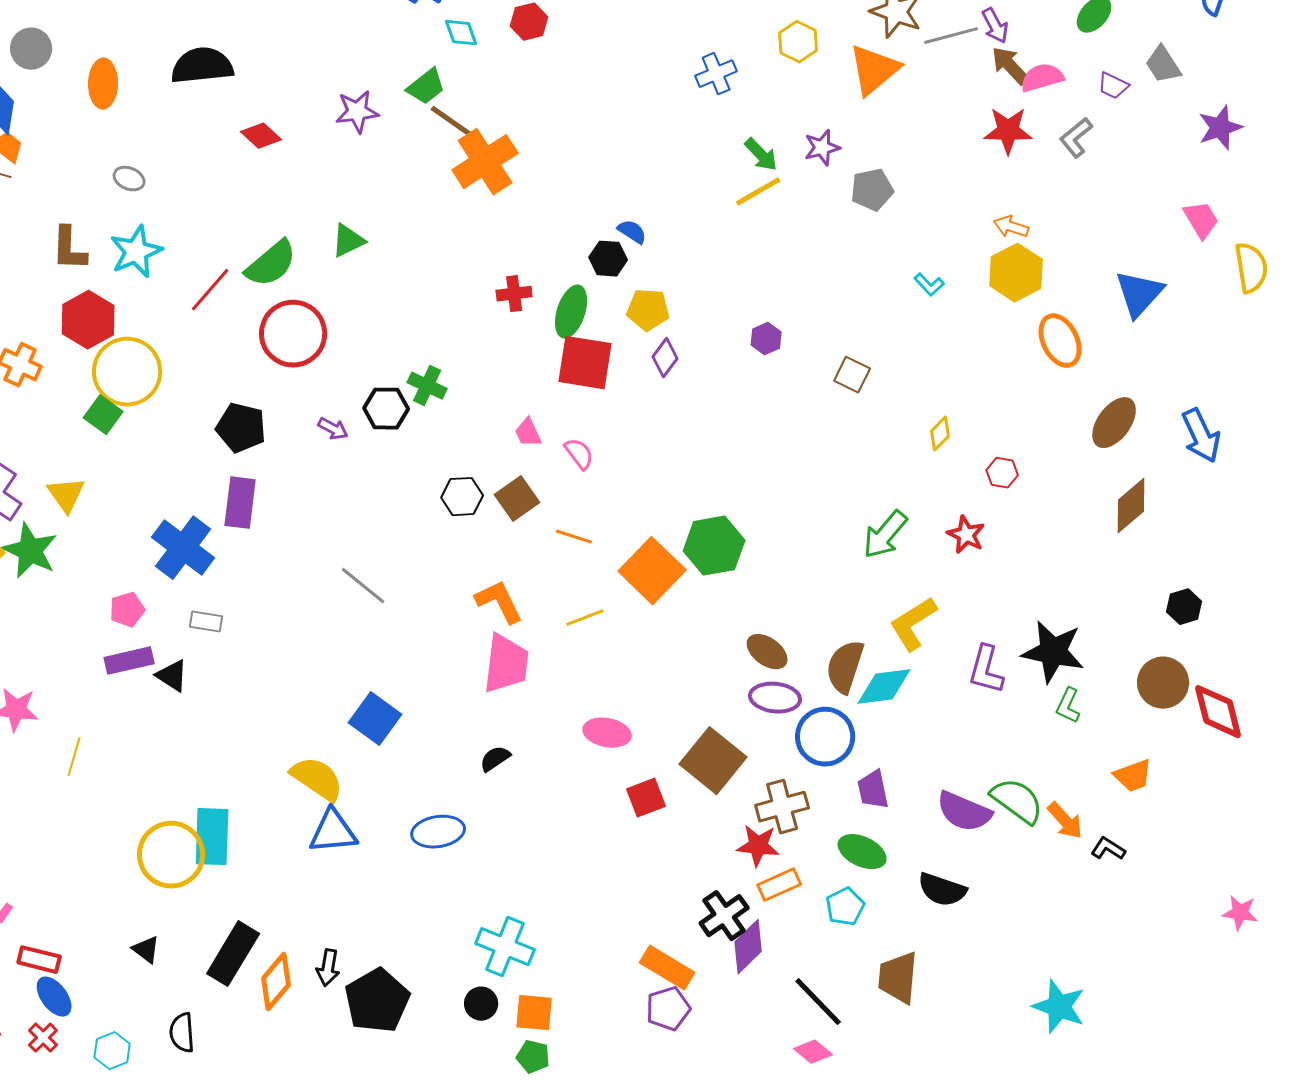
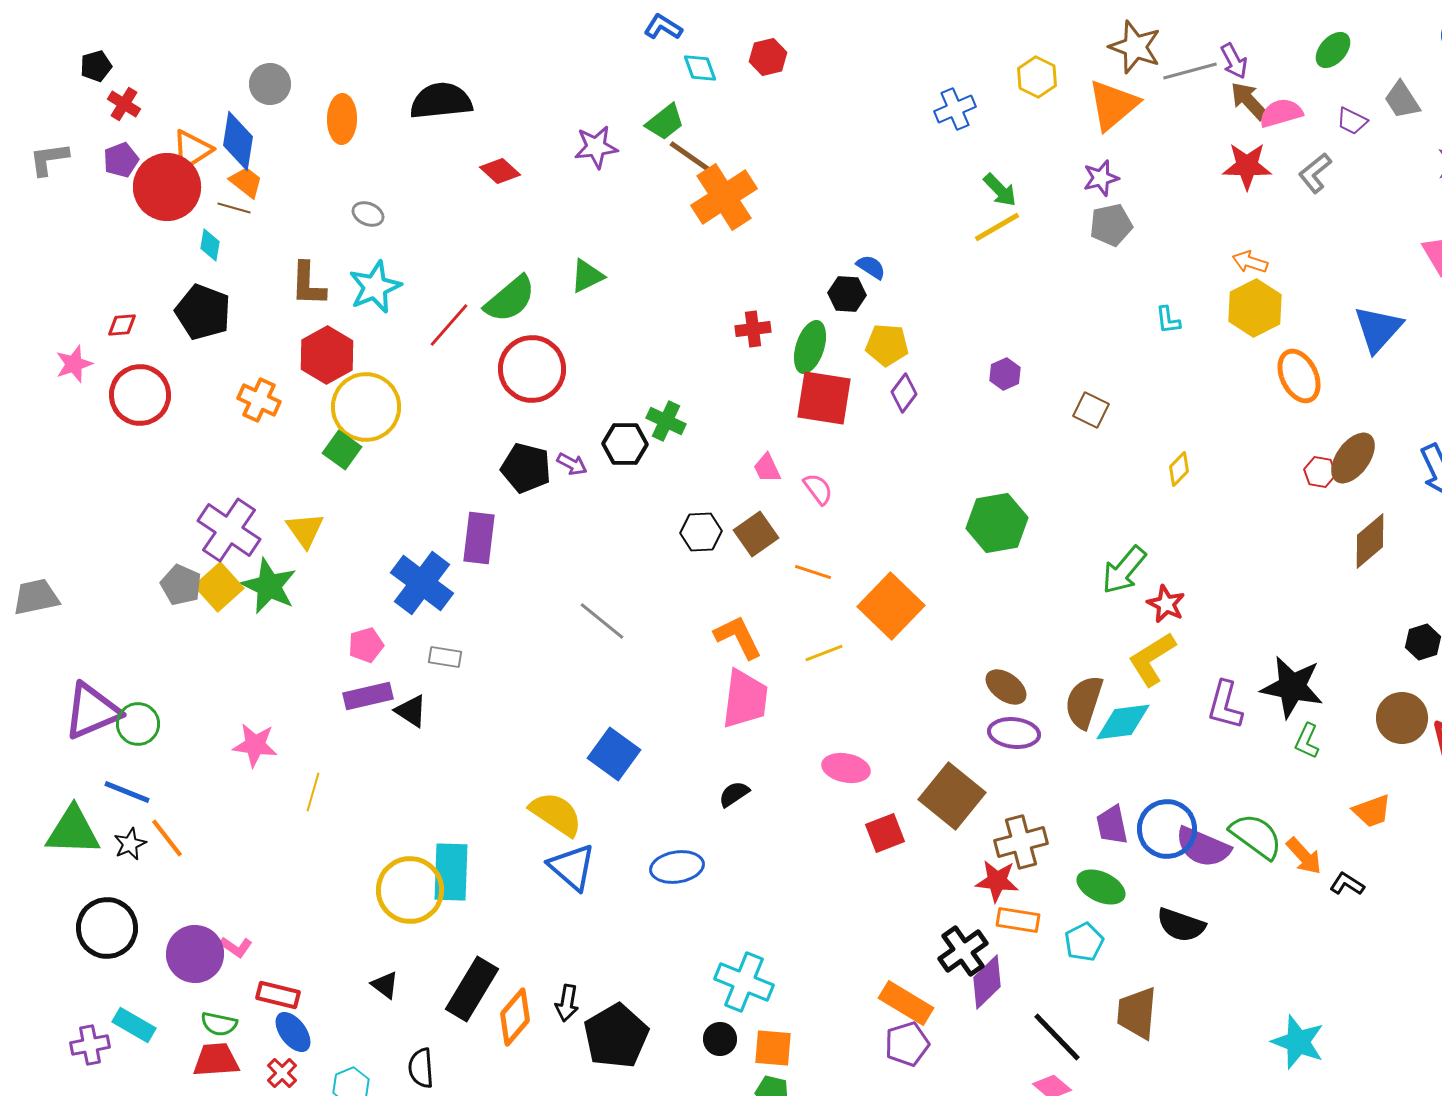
purple star: (822, 148) -> (1101, 178), moved
cyan L-shape: (929, 285) -> (1168, 320), turned 36
black pentagon: (241, 428) -> (526, 468), moved
red hexagon: (1002, 473) -> (1320, 472), moved
red star: (966, 535) -> (1166, 604), moved
green hexagon: (714, 546) -> (997, 523), moved
blue circle: (825, 737) -> (1167, 829), moved
blue triangle: (333, 832) -> (572, 867), turned 46
orange rectangle: (779, 885) -> (1018, 920), turned 33

